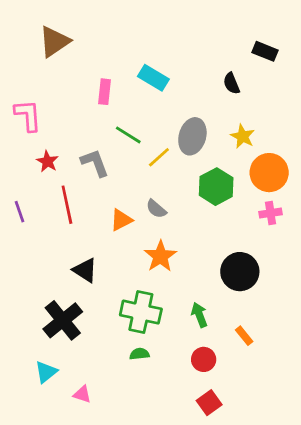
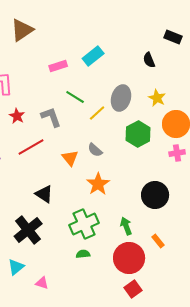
cyan rectangle: (153, 78) -> (93, 56), turned -70
pink rectangle: (105, 92) -> (58, 66), turned 66
red line: (67, 205) -> (31, 147), turned 72
orange triangle: (121, 220) -> (70, 158), turned -42
green cross: (141, 312) -> (84, 224), turned -36
red circle: (204, 359) -> (129, 258), size x1.8

